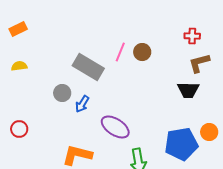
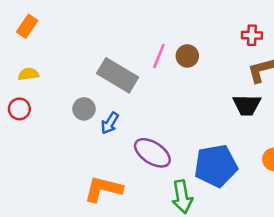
orange rectangle: (18, 29) -> (27, 26), turned -30
red circle: (19, 129) -> (19, 109), moved
blue pentagon: (181, 144) -> (216, 166), moved

